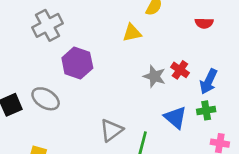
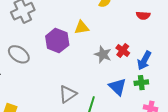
yellow triangle: (132, 33) -> (82, 27), moved
purple hexagon: (77, 63) -> (57, 41), moved
gray ellipse: (46, 99) -> (19, 54), moved

